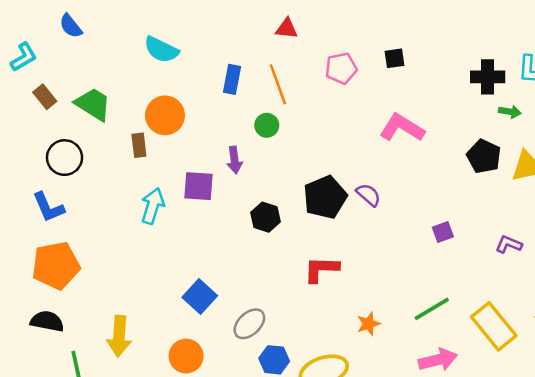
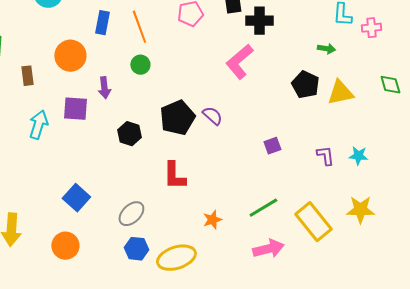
black cross: (488, 77) -> (259, 21), moved
orange circle: (165, 115) -> (70, 56), moved
green circle: (267, 125) -> (140, 65), moved
pink L-shape: (402, 128) -> (239, 62), turned -72
purple L-shape: (509, 244) -> (325, 156), turned 60
red L-shape: (321, 269) -> (174, 176), turned -92
gray ellipse: (249, 324) -> (131, 214), moved

